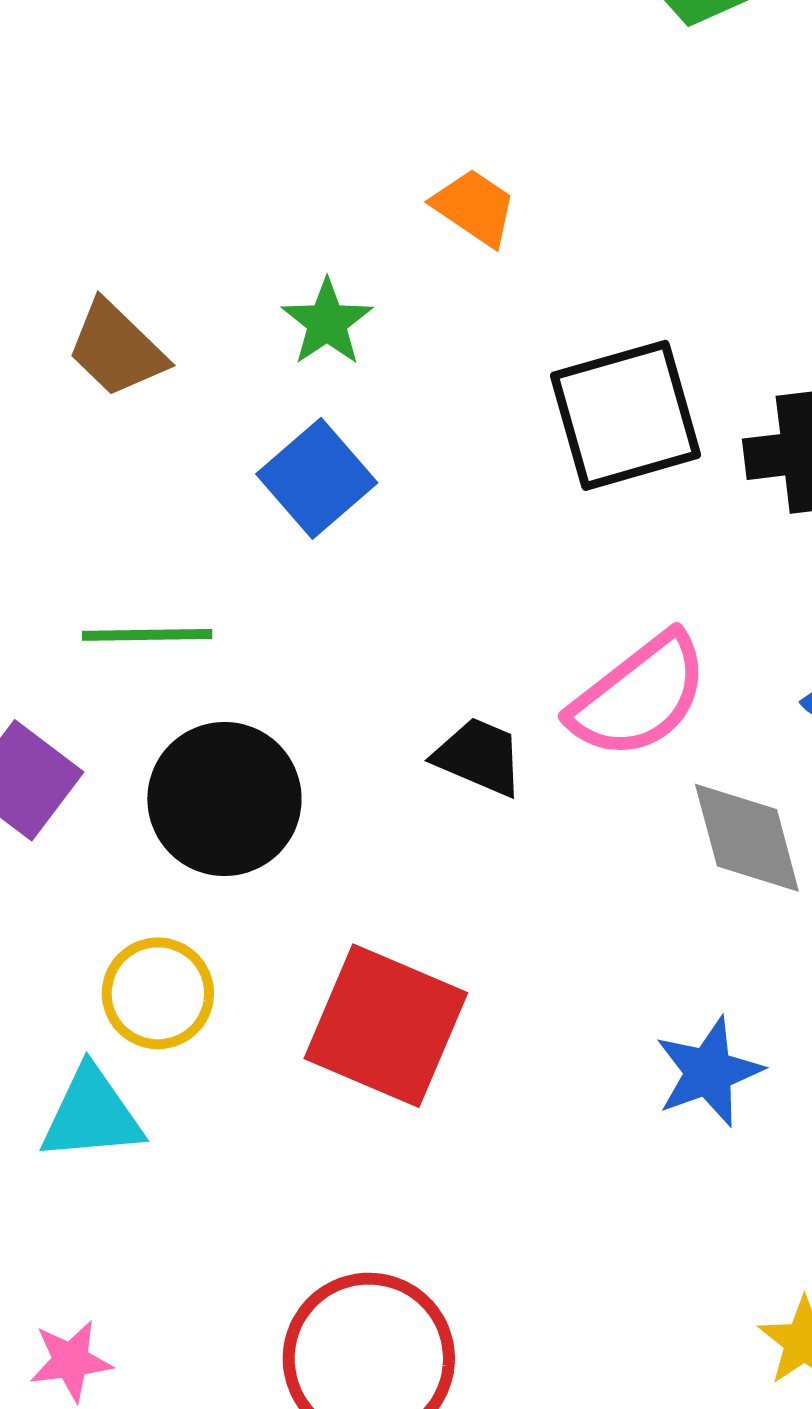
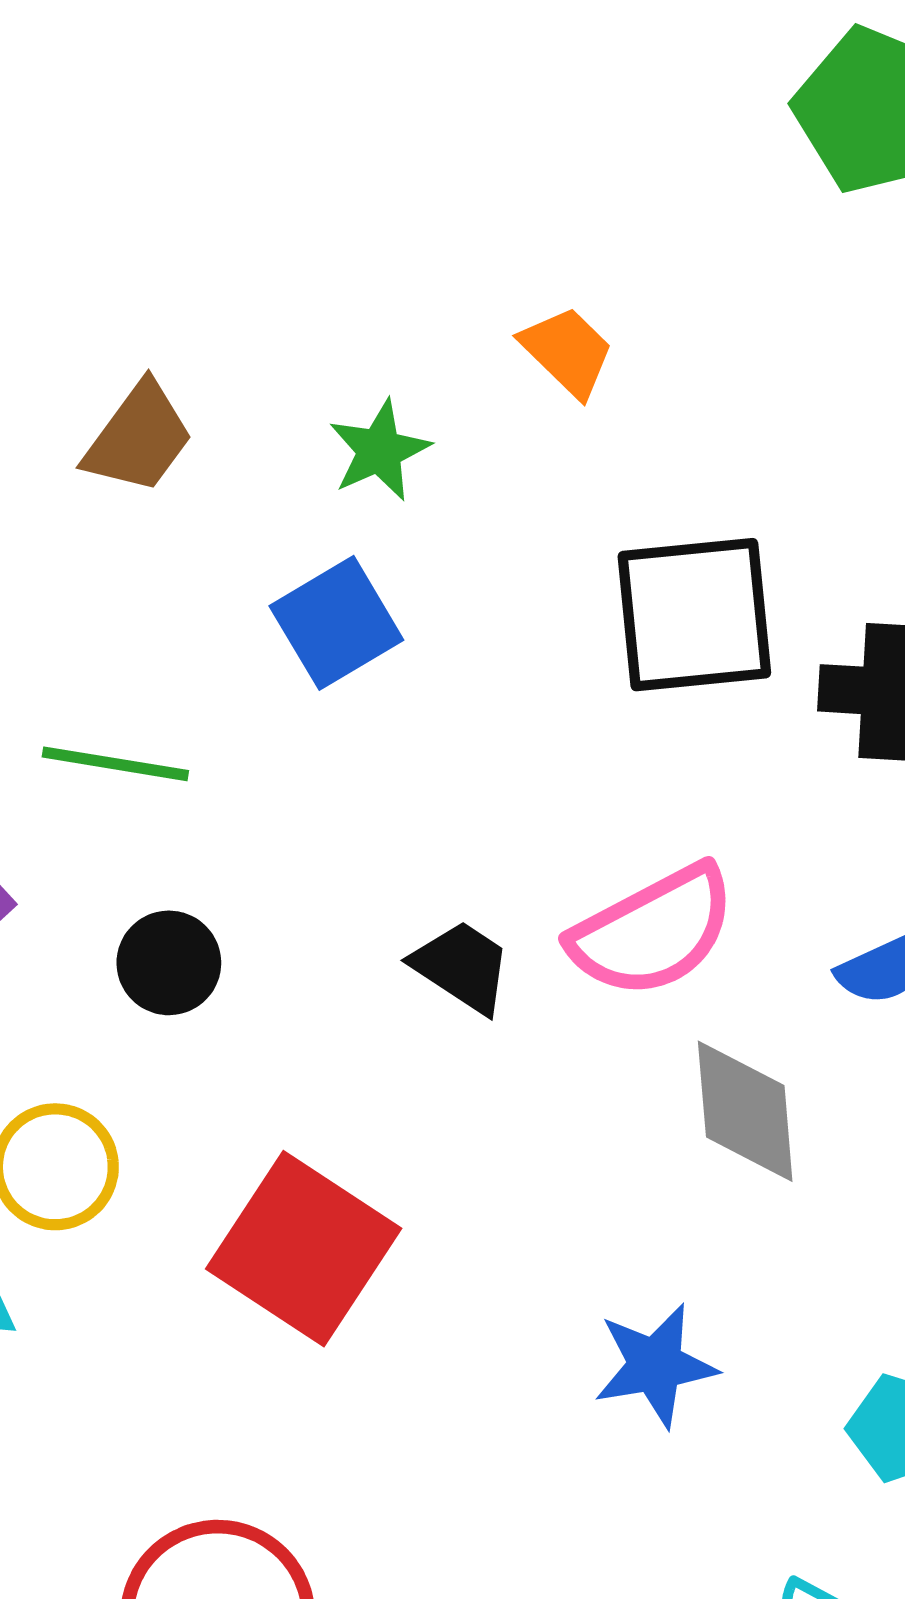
brown trapezoid: (116, 349) -> (139, 438), turned -108
black circle: (224, 799) -> (169, 963), size x0.6

